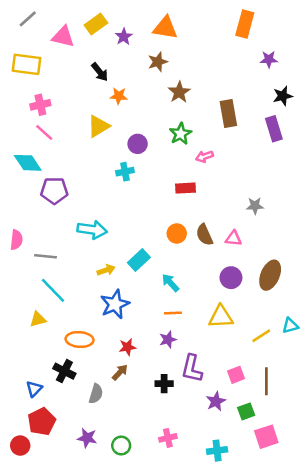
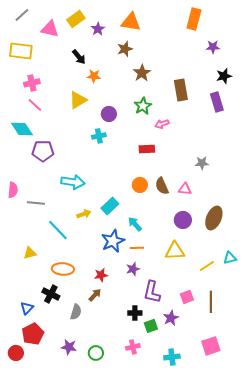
cyan line: (53, 290) -> (58, 230), moved
blue star: (115, 304) -> (113, 241), moved
black cross: (164, 384) -> (135, 313), moved
green square: (246, 411) -> (151, 326), moved

